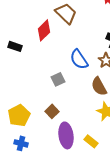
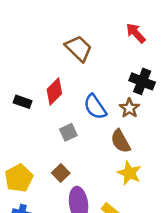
red diamond: (44, 30) -> (54, 92), moved
black rectangle: (15, 46) -> (23, 102), moved

